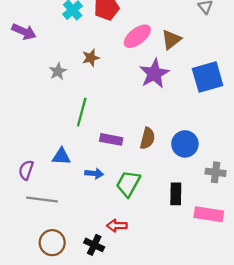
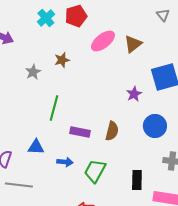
purple star: (154, 74) -> (134, 94), moved, size x0.6
blue circle: (185, 144) -> (155, 126), moved

